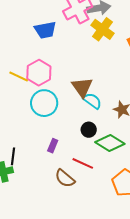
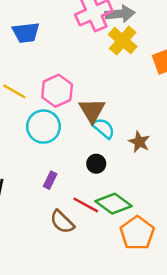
blue trapezoid: (45, 30) -> (26, 33), moved
pink hexagon: (39, 73) -> (57, 91), moved
green diamond: (110, 143) -> (113, 204), moved

